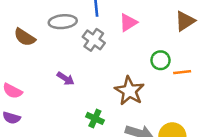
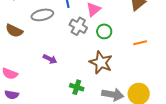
gray cross: (94, 40) -> (78, 26), moved
green circle: (160, 60) -> (104, 31), moved

